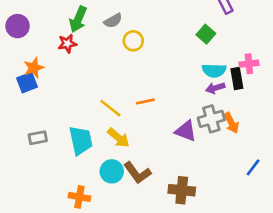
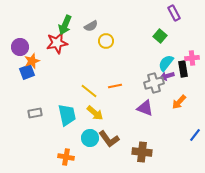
purple circle: (18, 26) -> (20, 47), moved
red star: (67, 44) -> (57, 43), size x1.5
cyan semicircle: (214, 70) -> (166, 63), turned 126
gray cross: (211, 119) -> (154, 83), moved
orange arrow: (231, 123) -> (179, 102), turned 70

